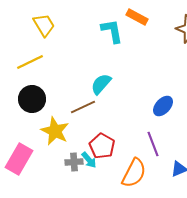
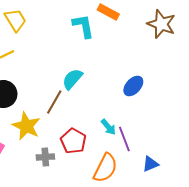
blue ellipse: (163, 106) -> (133, 86), moved
brown line: (83, 107) -> (54, 102), turned -35
cyan arrow: (89, 160) -> (108, 127), moved

